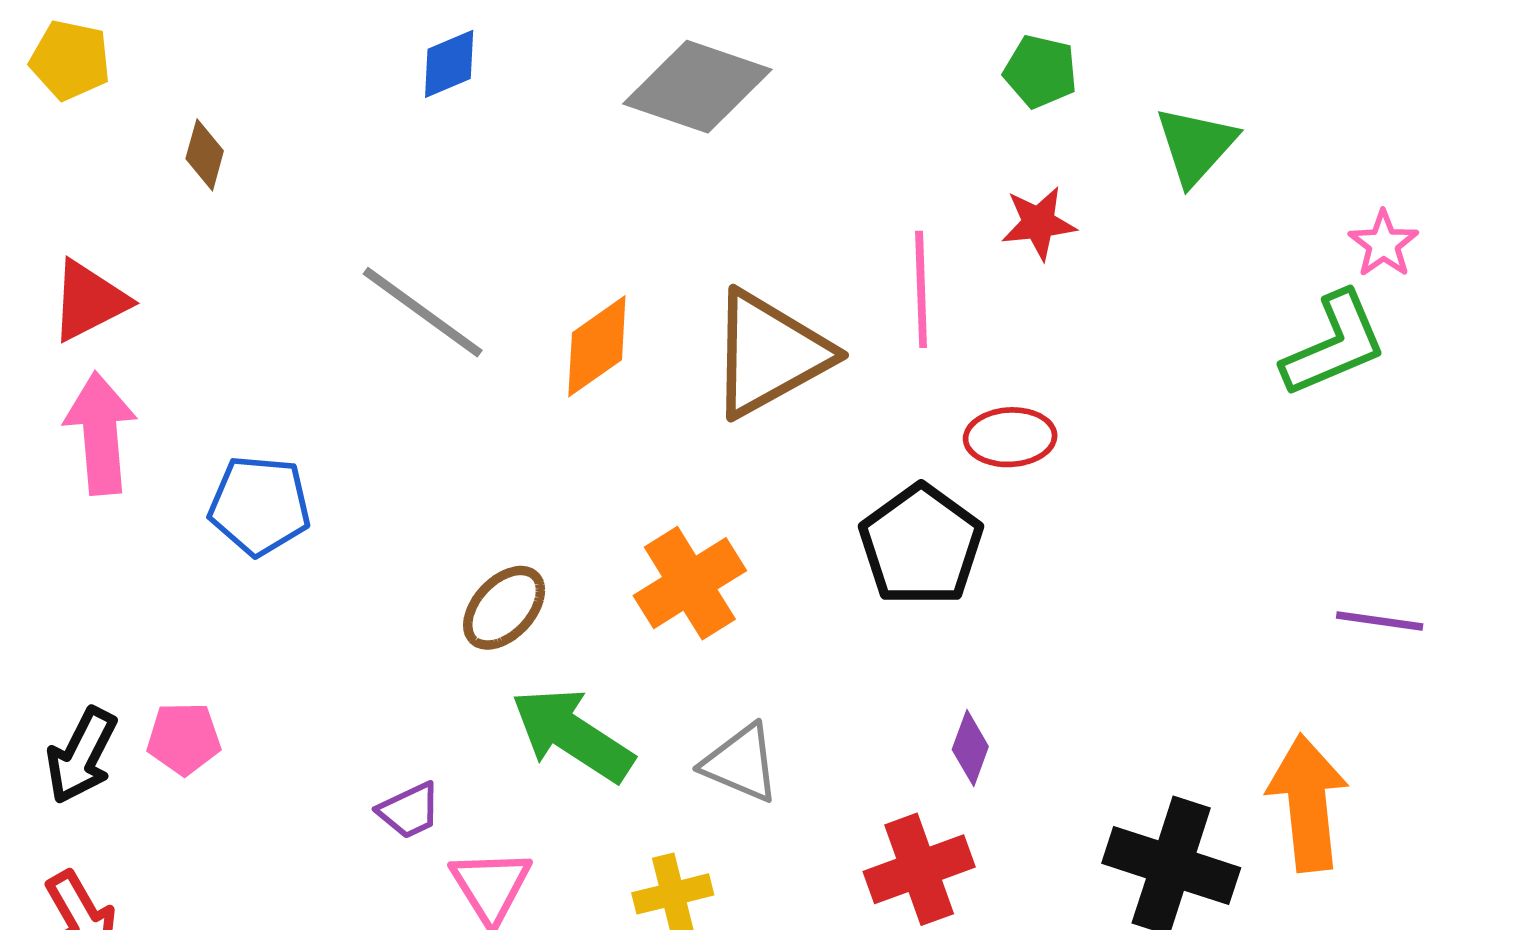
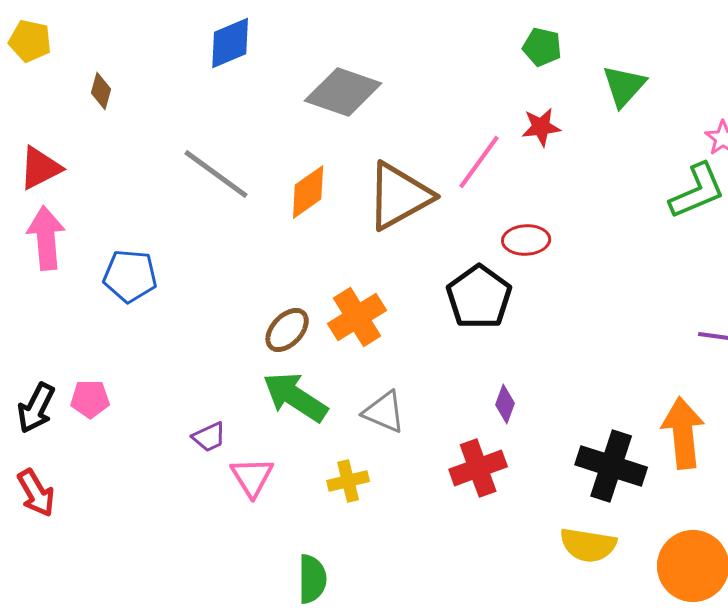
blue diamond: (449, 64) -> (230, 43), size x1.4
gray diamond: (697, 87) -> (343, 92), moved
pink line: (921, 289) -> (479, 162), turned 38
brown ellipse: (504, 608) -> (287, 330), moved

